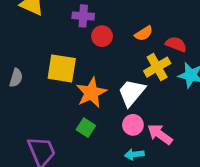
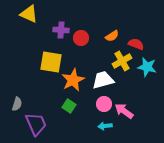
purple cross: (83, 16) -> (61, 30), moved
gray semicircle: (16, 78) -> (17, 104), moved
white trapezoid: (132, 93) -> (103, 80), turned 35

